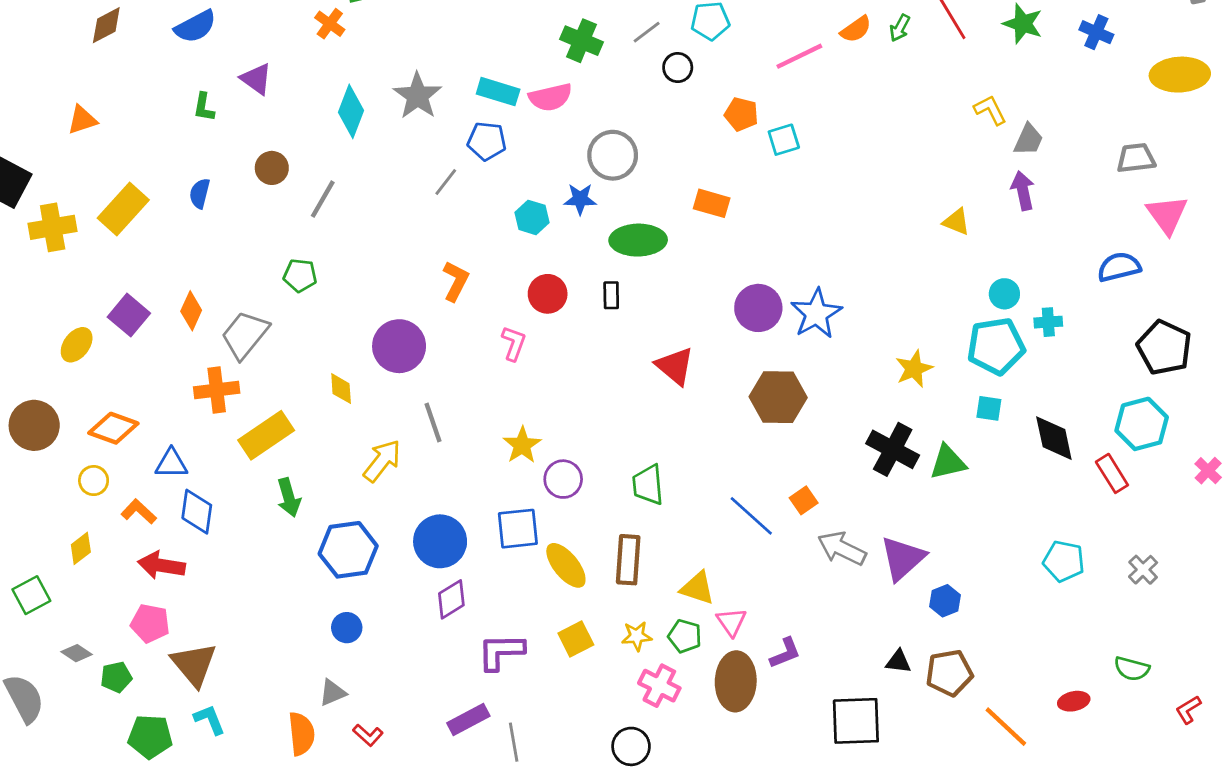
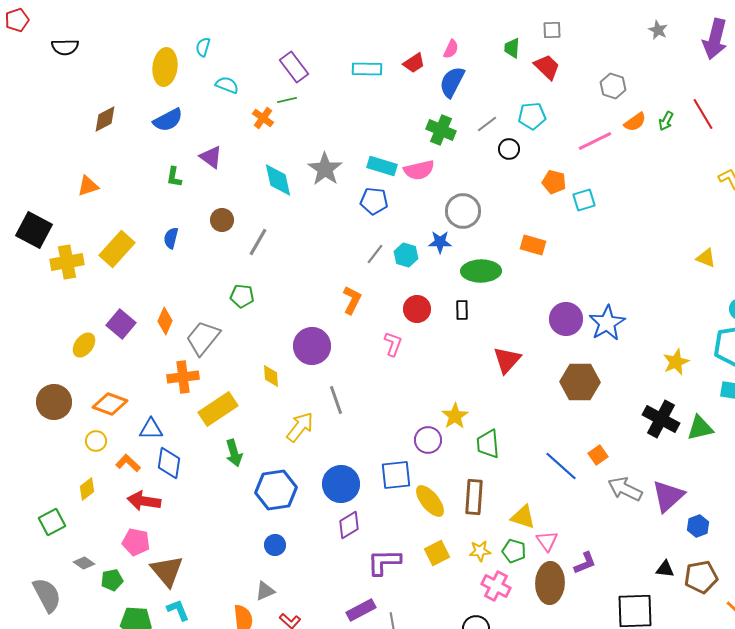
cyan diamond: (351, 111) -> (278, 180), turned -33
gray line: (446, 182) -> (375, 254), moved
red triangle: (675, 366) -> (507, 360), turned 32
yellow star: (522, 445) -> (455, 416), moved

